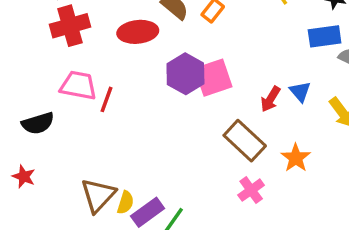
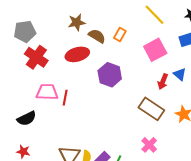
red cross: (70, 26) -> (36, 57), turned -30
pink square: (213, 78) -> (155, 50), moved
pink cross: (251, 190) -> (149, 145), moved

